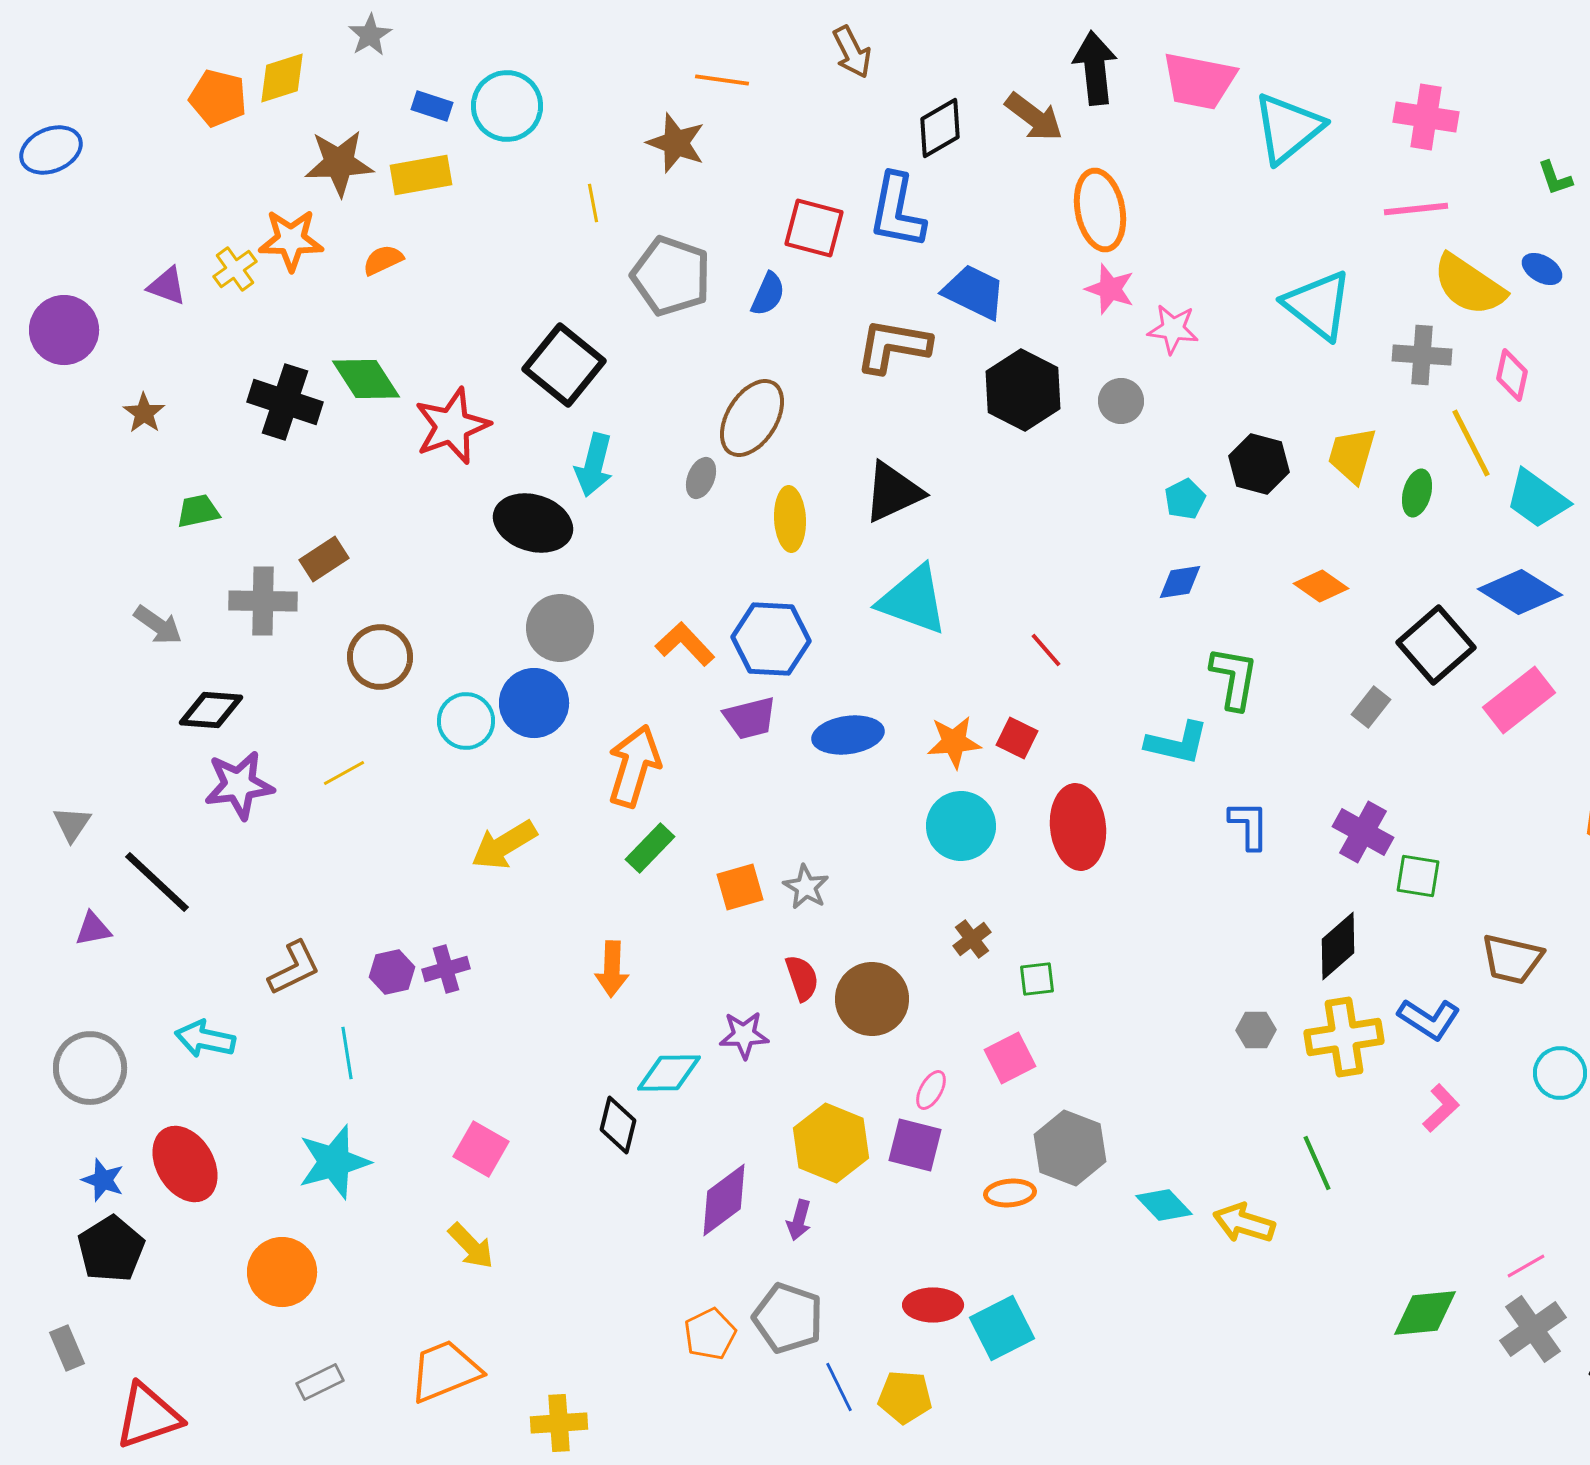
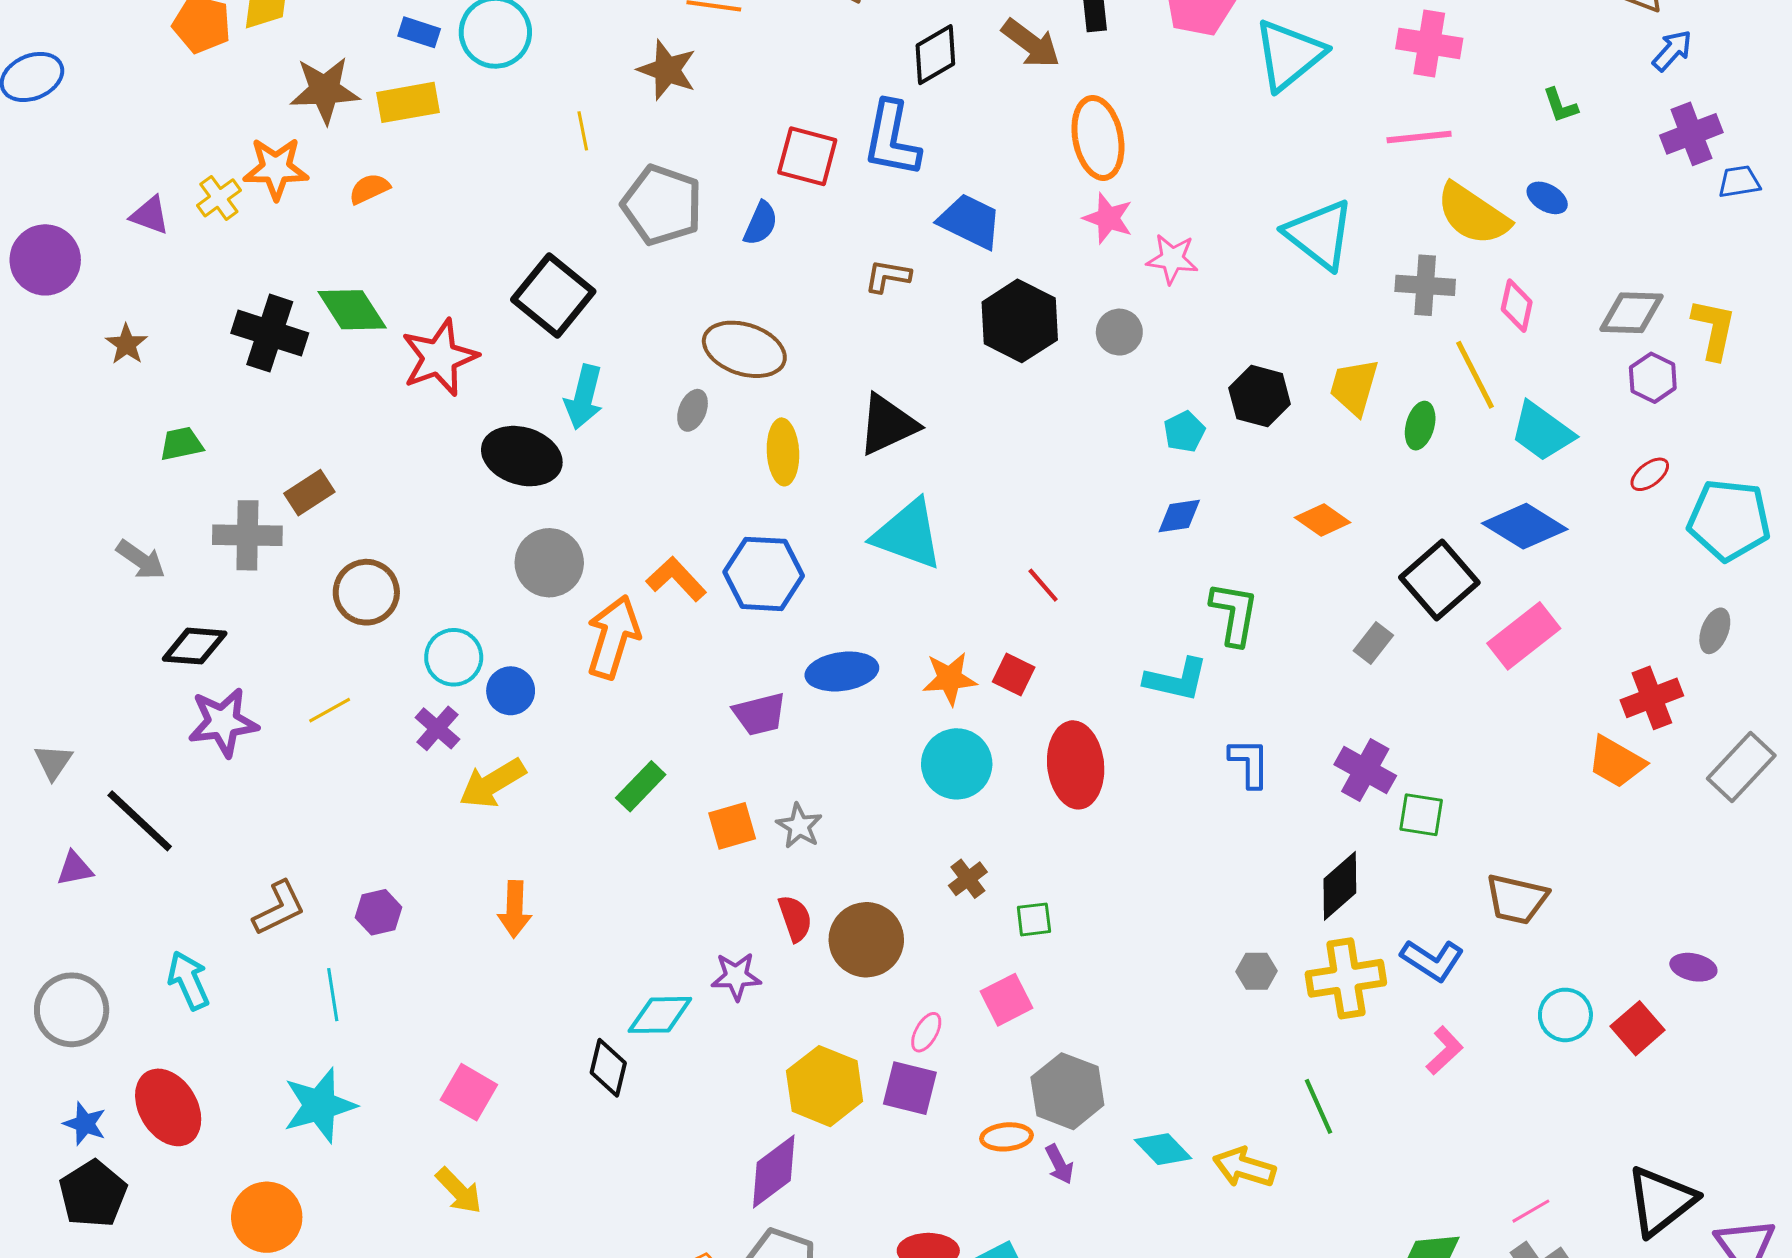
brown L-shape: (893, 346) -> (888, 276), size x0.6
brown ellipse: (752, 418) -> (744, 349), turned 76
blue circle: (534, 703) -> (511, 691), moved, size x0.7
purple trapezoid: (750, 718) -> (760, 714), moved
orange arrow: (634, 766) -> (613, 637), moved
purple cross: (446, 969) -> (437, 728), moved, turned -33
orange arrow: (612, 969) -> (515, 909), moved
cyan arrow: (205, 1039) -> (188, 980), turned 54
purple diamond: (724, 1200) -> (774, 1171), moved
purple arrow: (799, 1220) -> (1059, 1164), moved, turned -42

